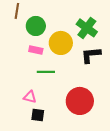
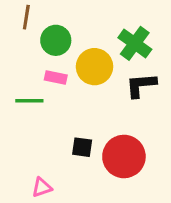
green line: (46, 72) -> (29, 101), moved
pink triangle: (30, 97) -> (42, 187), moved, turned -32
black square: (38, 115) -> (82, 147), moved

